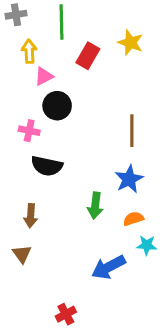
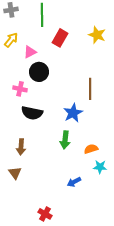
yellow star: (130, 43) -> (97, 35), moved
yellow arrow: (29, 51) -> (11, 40), moved, turned 42
blue star: (129, 179) -> (73, 113), moved
blue arrow: (108, 267) -> (74, 182), size x0.6
red cross: (66, 314) -> (45, 214), turned -32

